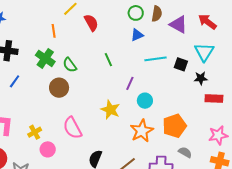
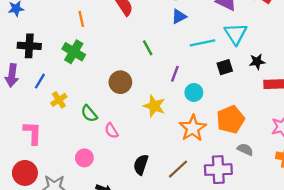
cyan triangle: (204, 52) -> (236, 34), moved
black square: (181, 64) -> (225, 67), moved, turned -32
green semicircle: (70, 65) -> (89, 114), moved
brown circle: (59, 88) -> (120, 82), moved
pink semicircle: (72, 128) -> (111, 131), size x0.6
yellow cross: (35, 132) -> (59, 100), moved

